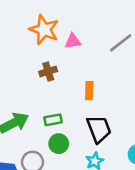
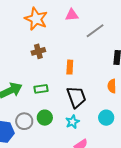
pink triangle: (73, 41) -> (72, 15), moved
green circle: (59, 144) -> (45, 118), moved

